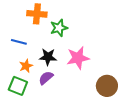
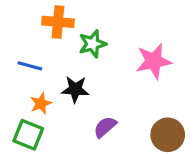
pink star: (78, 58) -> (154, 61), moved
purple semicircle: (46, 78) -> (105, 127), moved

